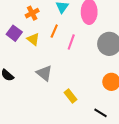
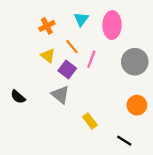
orange line: (54, 31) -> (72, 47), turned -64
purple square: (14, 33) -> (67, 69), moved

